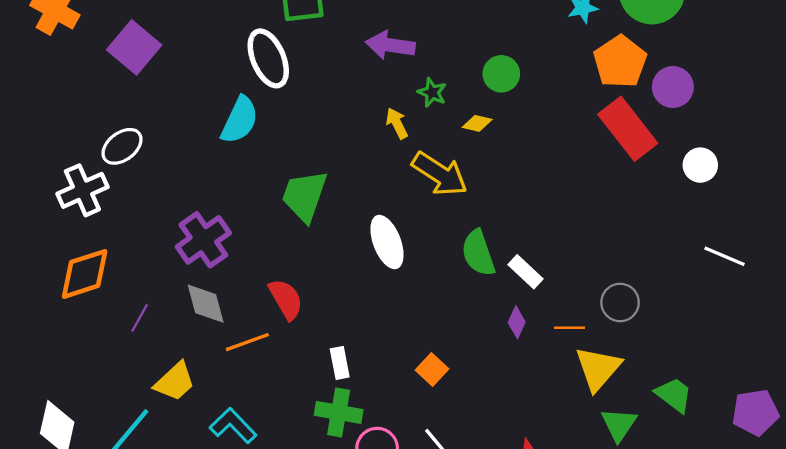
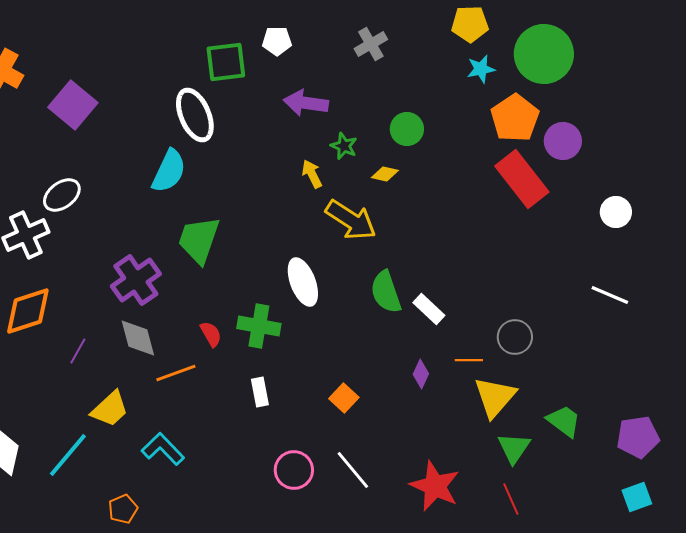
white circle: (700, 165) -> (616, 212), moved
green trapezoid: (305, 196) -> (199, 240), moved
red semicircle: (286, 299) -> (211, 334), size x0.7
purple diamond: (517, 322) -> (421, 374), moved
green cross: (339, 412) -> (259, 326), moved

